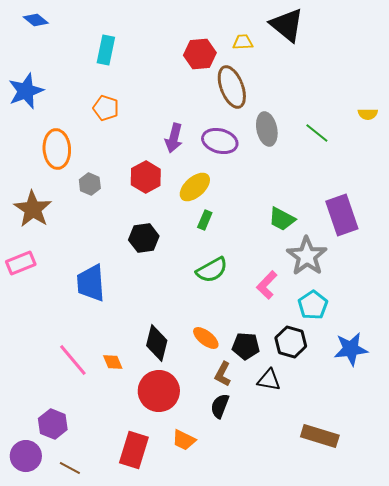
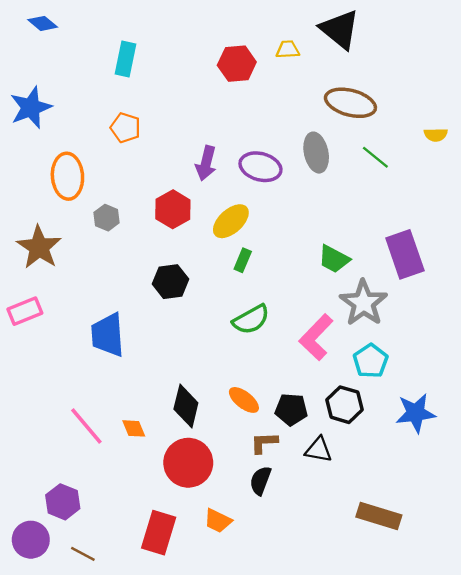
brown ellipse: (232, 87) -> (350, 103), moved, turned -54
pink L-shape: (267, 285) -> (316, 337), size x1.4
brown L-shape: (223, 374) -> (264, 443), turned 60

